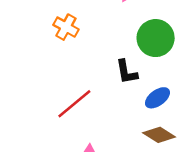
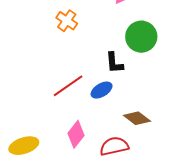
blue ellipse: (157, 98) -> (102, 90), moved

